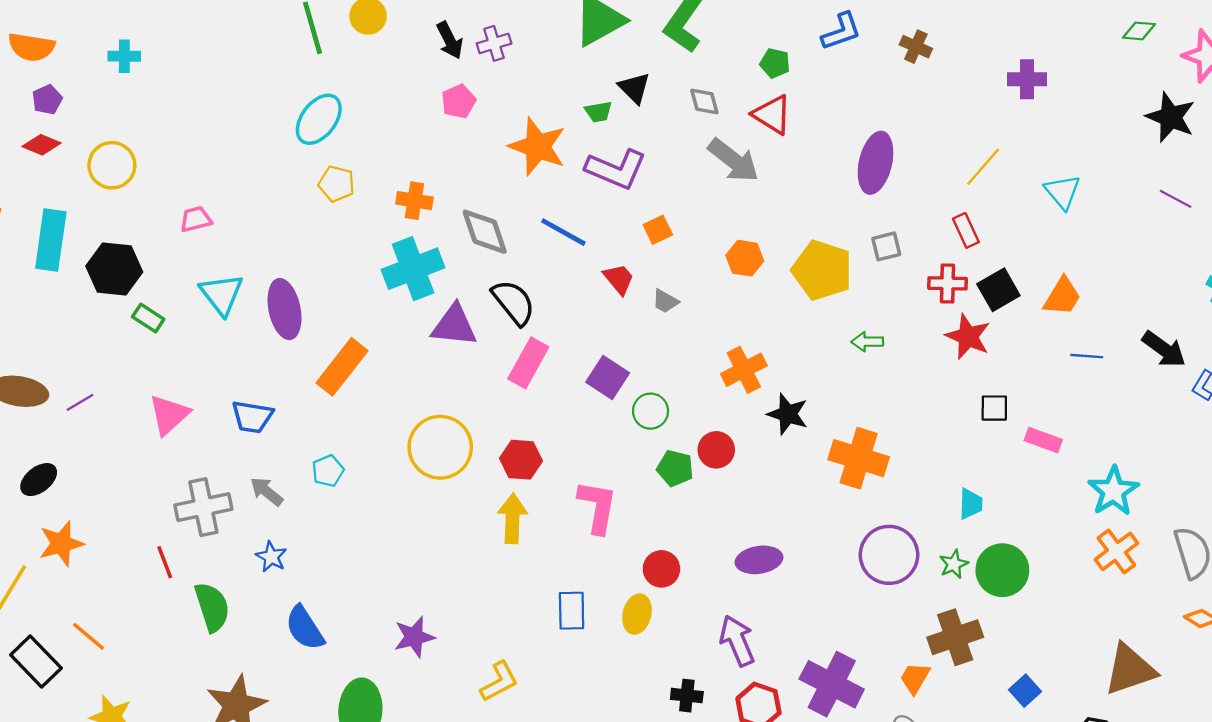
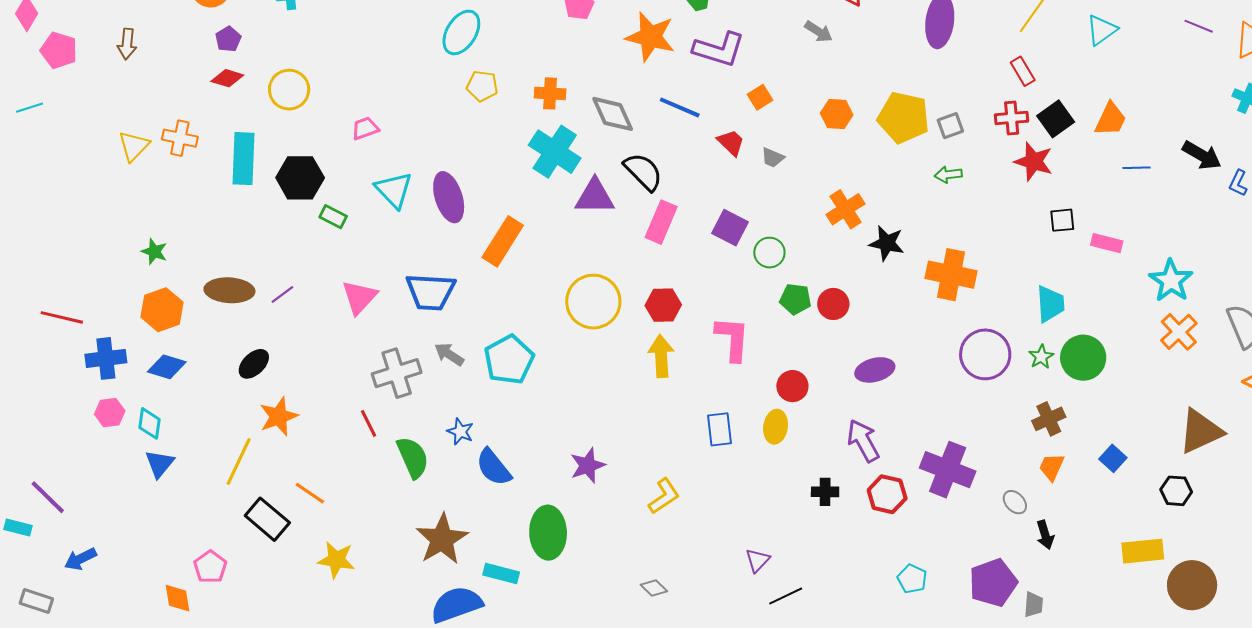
gray arrow: (733, 160) -> (818, 32), size x0.6
cyan triangle: (1062, 192) -> (1102, 30), turned 40
gray square: (886, 246) -> (950, 126), moved
cyan cross: (413, 269) -> (555, 152), turned -30
blue trapezoid: (252, 417) -> (430, 292), size x1.4
red circle: (716, 450) -> (833, 304), moved
cyan pentagon: (328, 471) -> (509, 360), moved, size x1.8
cyan trapezoid: (971, 504) -> (1050, 304), size x1.4
blue star: (271, 557) -> (460, 432), moved
brown cross: (955, 637) -> (1049, 419), size x0.7
orange trapezoid: (915, 678) -> (1052, 467), moved

